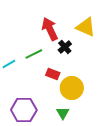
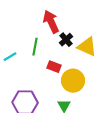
yellow triangle: (86, 27) -> (87, 47), moved
green line: (34, 54) -> (35, 47), turned -54

